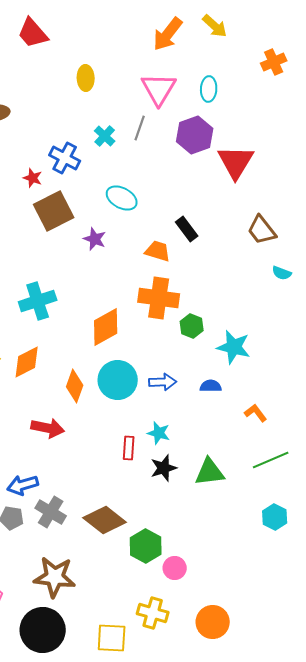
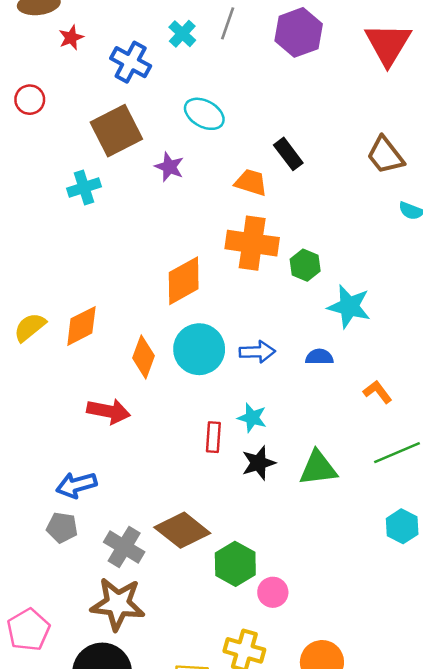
red triangle: (236, 162) -> (388, 44), moved
red star: (33, 178) -> (71, 38), moved, turned 30
cyan cross: (38, 301) -> (84, 188), moved, size x0.7
green hexagon: (192, 326) -> (305, 265), moved
gray cross: (51, 512) -> (124, 547), moved

